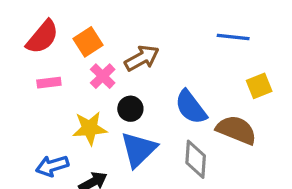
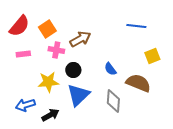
pink cross: (103, 76) -> (56, 50), turned -35
blue semicircle: (191, 107) -> (110, 69), size x0.6

